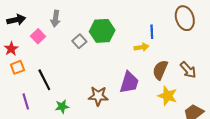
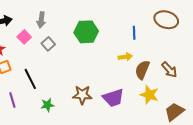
brown ellipse: (185, 18) -> (166, 20), turned -55
gray square: (79, 41) -> (48, 44), moved
yellow arrow: (141, 47) -> (125, 57), moved
purple trapezoid: (129, 82) -> (113, 98), moved, turned 55

